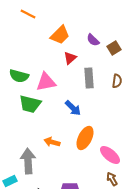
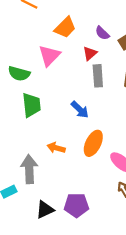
red triangle: (70, 58) -> (90, 53), moved
pink triangle: (46, 82) -> (49, 56), moved, turned -35
green trapezoid: (30, 104) -> (31, 105), turned -110

